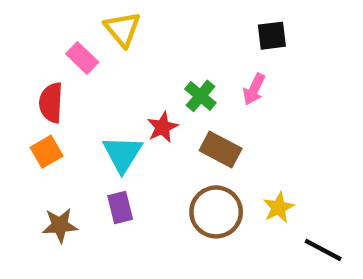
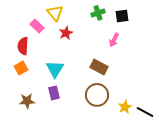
green cross: (200, 96) -> (98, 13), moved, turned 32
red star: (163, 127) -> (66, 33), moved
yellow star: (279, 208) -> (125, 107), moved

